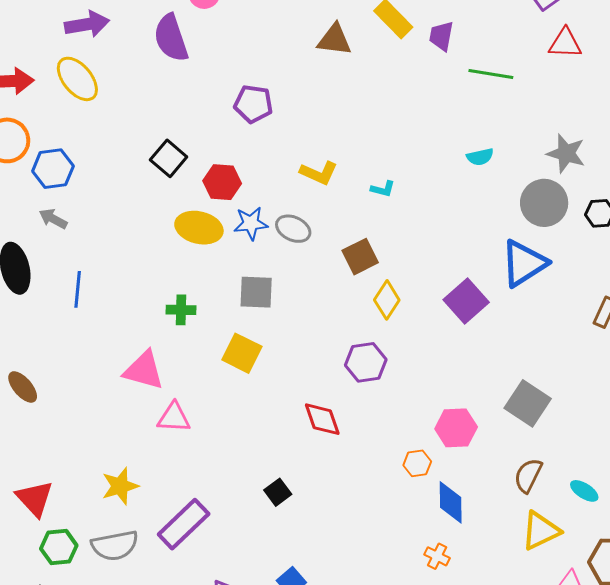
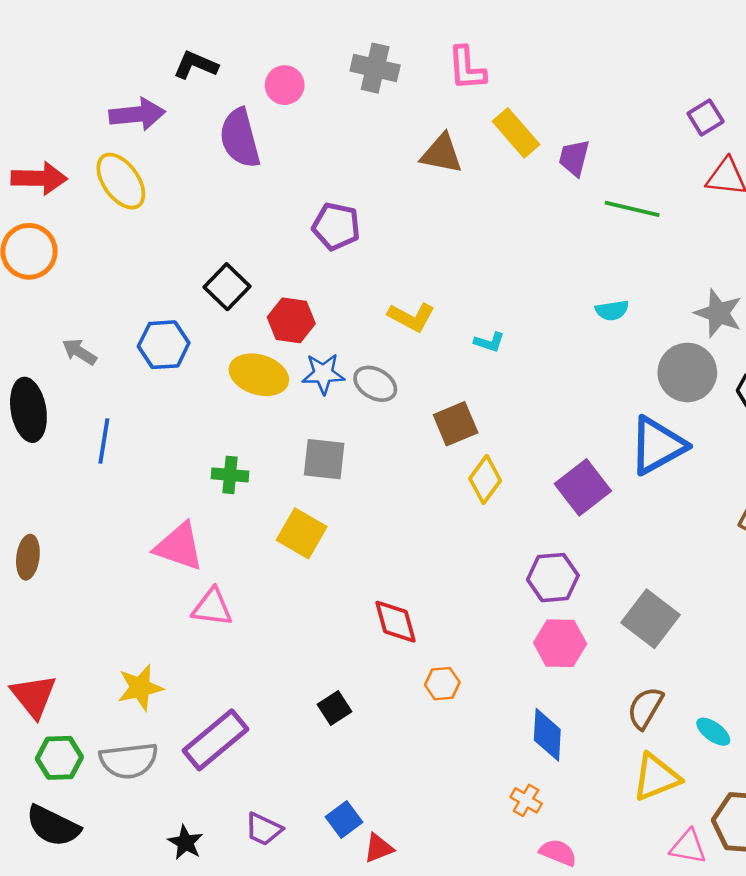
blue hexagon: (53, 169) -> (164, 345), moved
purple hexagon: (366, 362) -> (553, 578), moved
brown ellipse: (23, 387) -> (28, 557), turned 44
orange hexagon: (417, 463) -> (442, 684), moved

